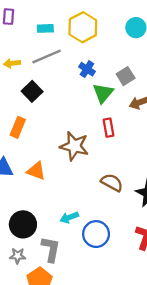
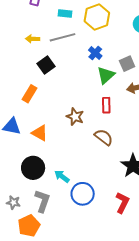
brown star: (74, 146) -> (75, 117), size x0.7
brown semicircle: (112, 183) -> (104, 137), moved
cyan arrow: (69, 217) -> (62, 176), turned 49
black circle: (23, 224) -> (33, 168), moved

